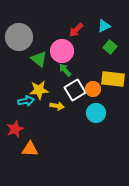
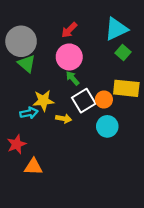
cyan triangle: (104, 26) -> (116, 29), size x1.6
red arrow: (76, 30) -> (69, 30), moved
green triangle: (39, 59) -> (27, 64), moved

